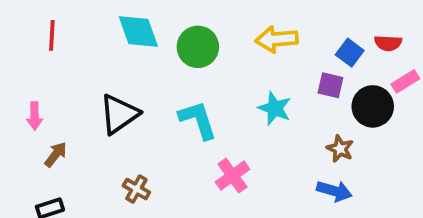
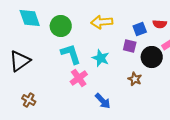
blue square: (350, 53) -> (140, 29), turned 32
cyan L-shape: (198, 120) -> (71, 54), moved
pink cross: (232, 176) -> (79, 78), moved
blue arrow: (334, 191) -> (103, 101), moved, turned 30

